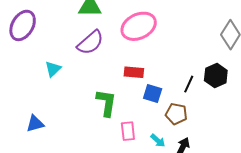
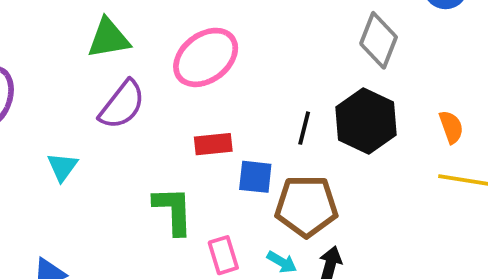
black hexagon: (216, 75) -> (366, 121), size x1.4
black line: (189, 84) -> (304, 128), moved
brown pentagon: (176, 114) -> (306, 206), size x1.5

